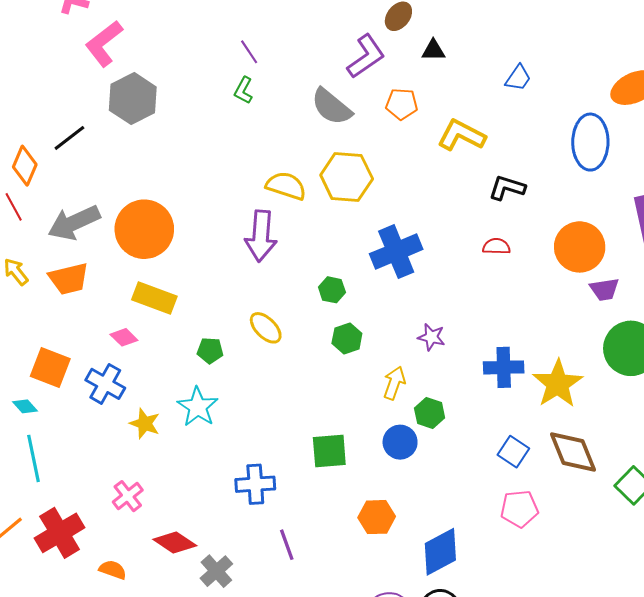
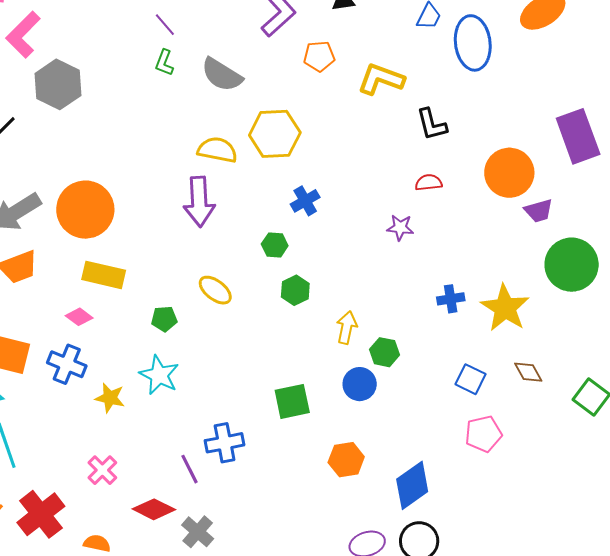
gray semicircle: (331, 107) -> (222, 75), moved
blue ellipse: (590, 142) -> (473, 43), moved
black L-shape: (507, 188) -> (432, 124), turned -114
blue cross: (396, 252) -> (305, 201), moved, size x0.6
purple star: (431, 337) -> (400, 228), moved
blue cross: (504, 367) -> (451, 299), size x0.7
brown diamond: (573, 452) -> (528, 372), size x0.6
purple line: (287, 545) -> (189, 469), moved

